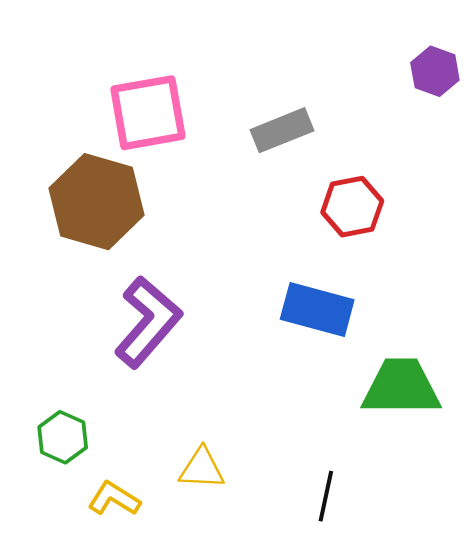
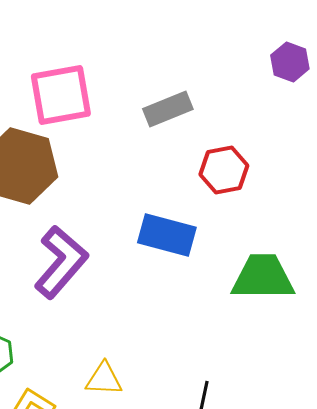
blue rectangle: (317, 309) -> (167, 235), moved
green trapezoid: (401, 387) -> (263, 277), moved

